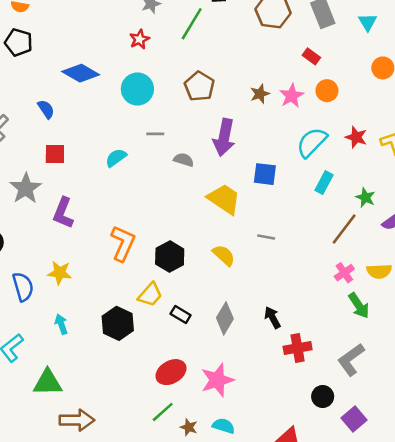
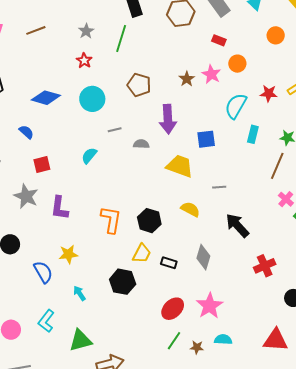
black arrow: (272, 317) -> (237, 225), moved, size x1.5

